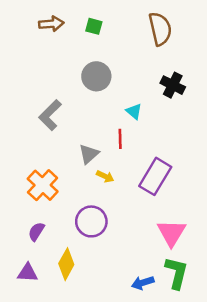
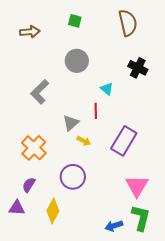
brown arrow: (51, 24) -> (30, 32), moved
purple triangle: (28, 273) -> (17, 208), moved

